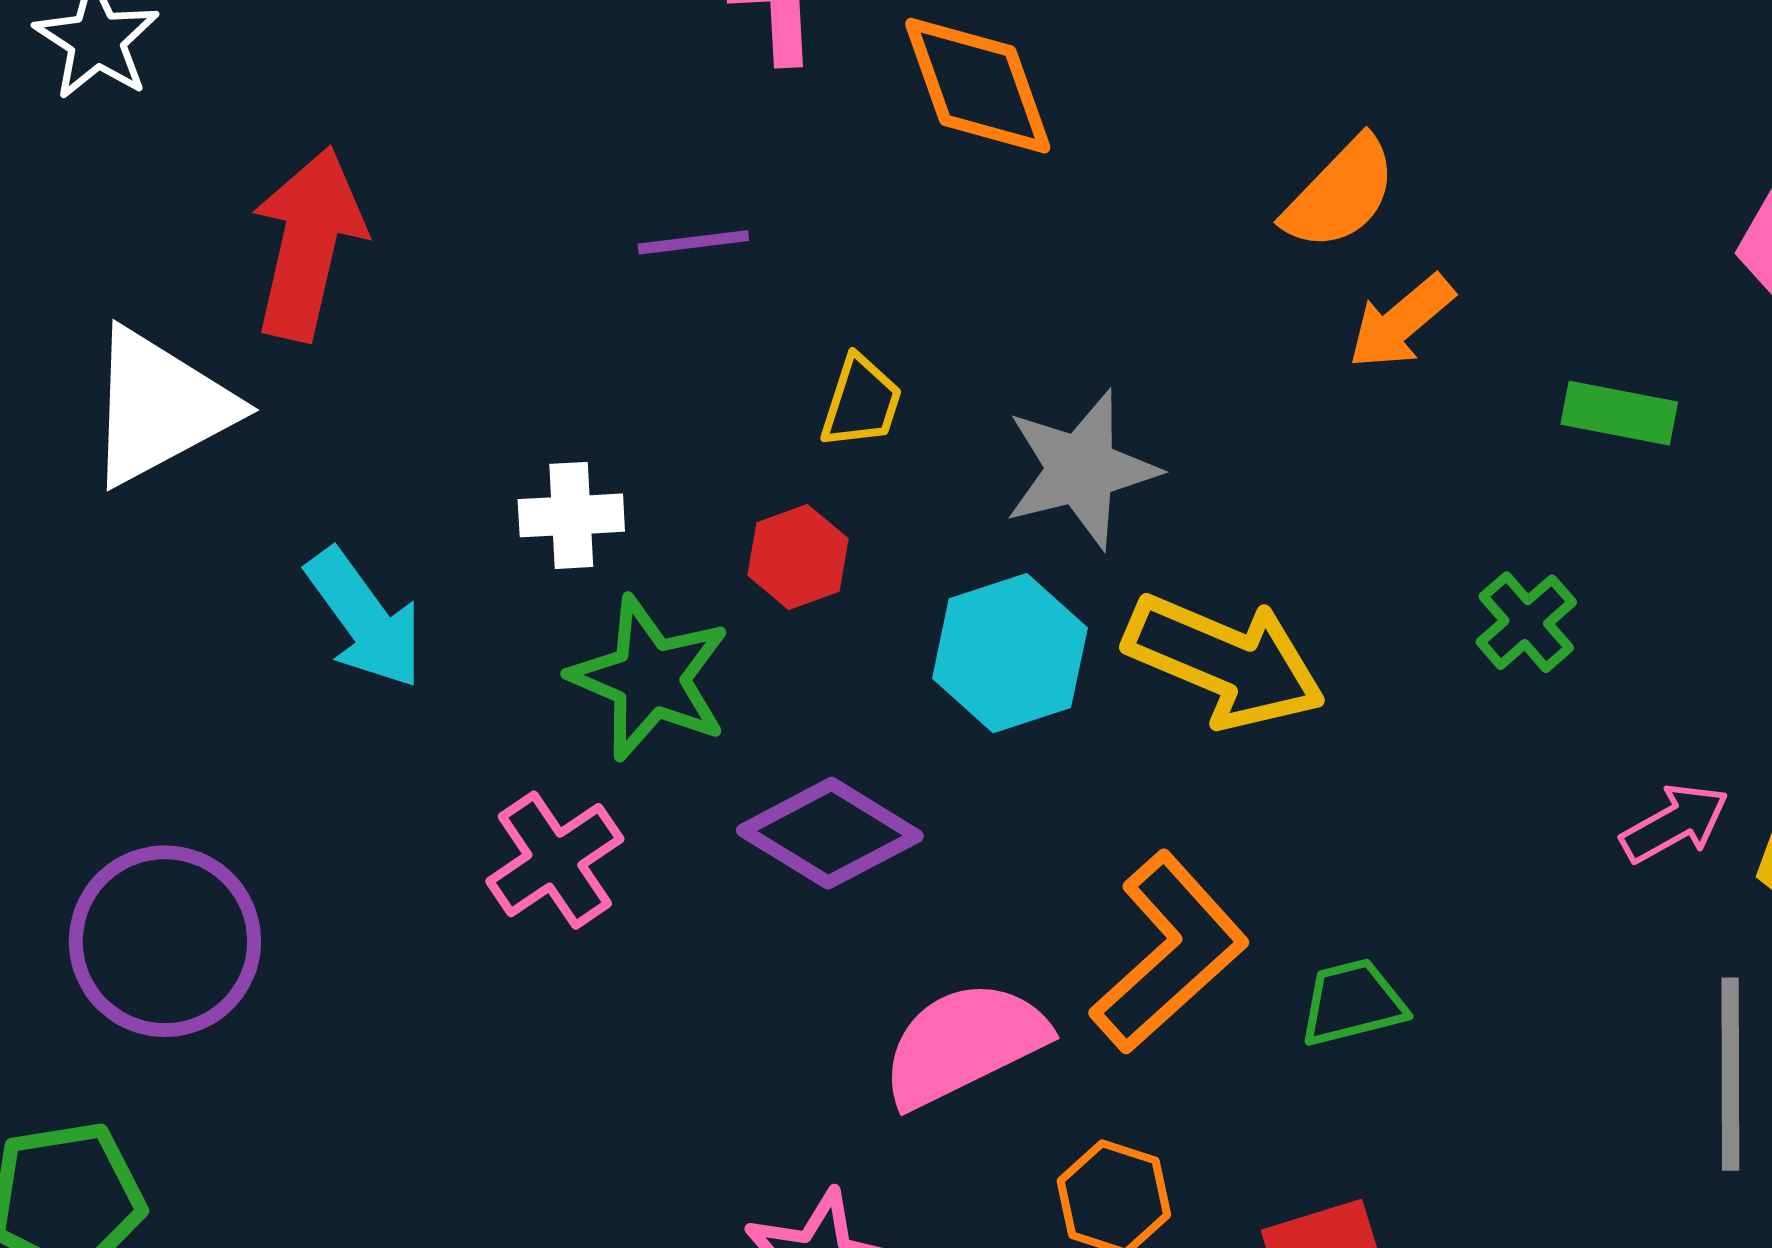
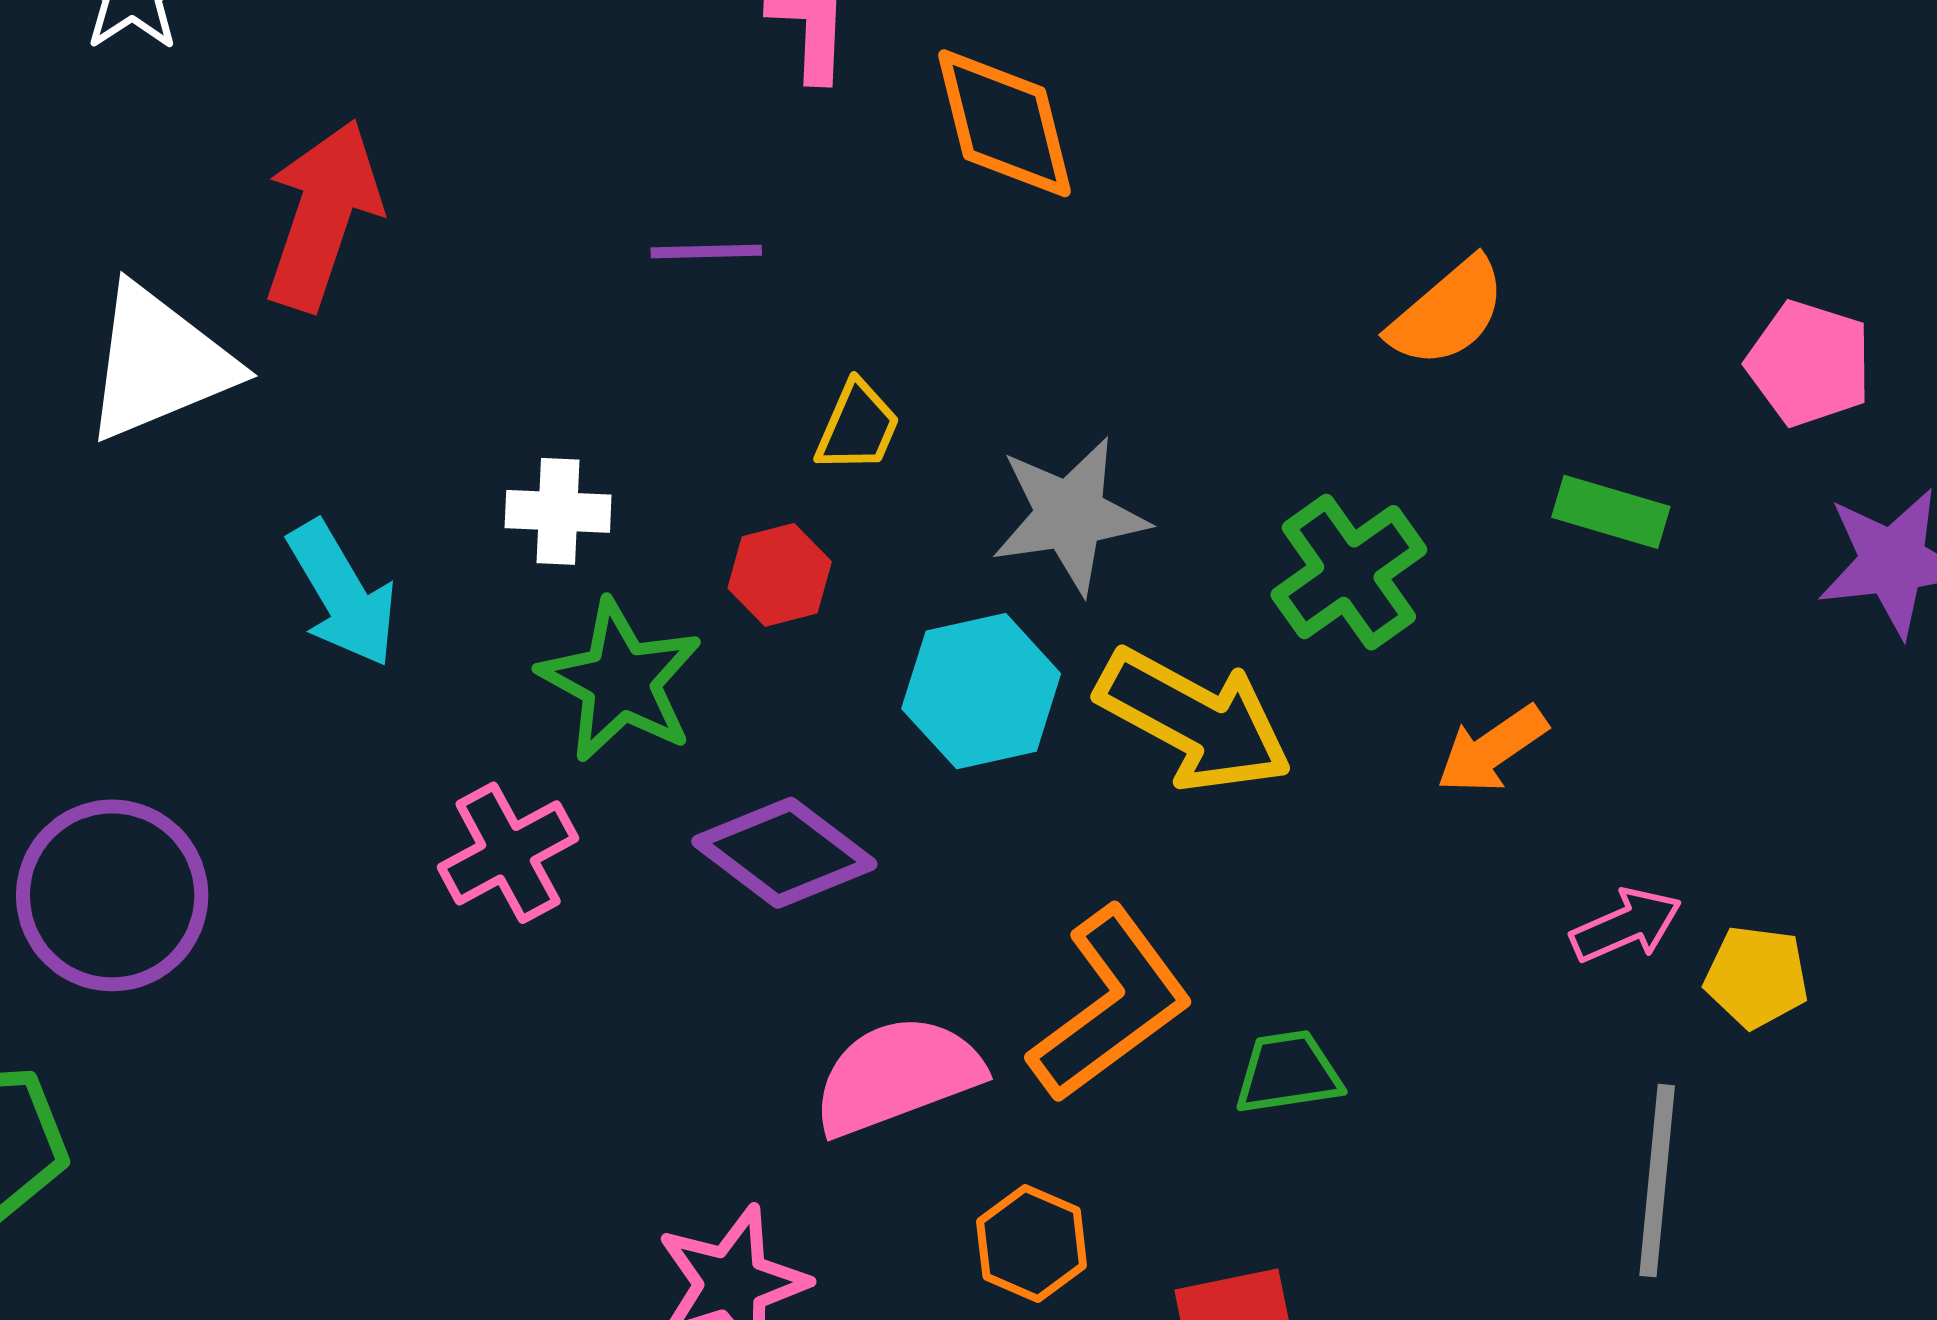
orange semicircle: (1340, 194) -> (1448, 313), moved
orange arrow: (1401, 322) -> (1492, 749), moved
green cross: (1526, 622) -> (1349, 572), moved, size x1.5

